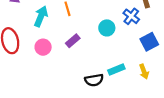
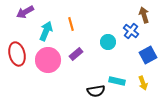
pink circle: (43, 47) -> (48, 60), size x1.6
cyan rectangle: (116, 69) -> (117, 81), turned 35

